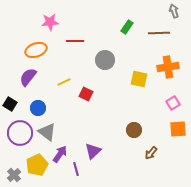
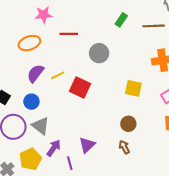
purple semicircle: (28, 77) -> (35, 73), moved
yellow square: (139, 79) -> (133, 88), moved
red square: (86, 94) -> (80, 87), size x1.5
brown arrow: (151, 153) -> (124, 147), moved, turned 112

